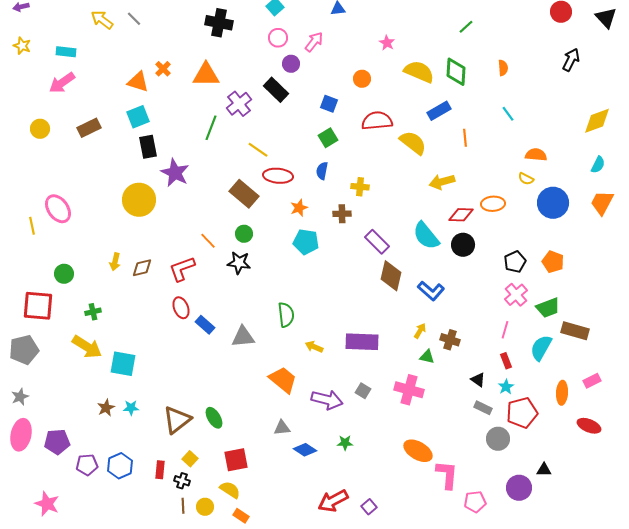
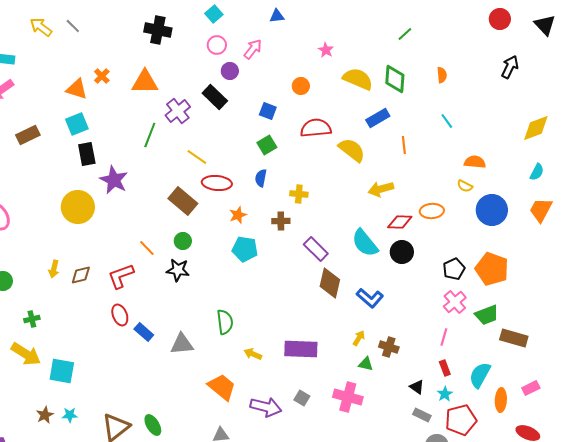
orange pentagon: (553, 262) -> (492, 269), size x1.5
cyan semicircle: (541, 348) -> (480, 375), moved

